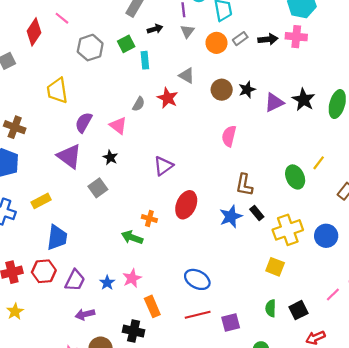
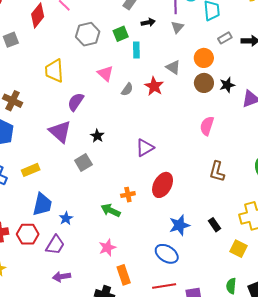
orange circle: (216, 43) -> (204, 58), moved
pink triangle: (118, 126) -> (105, 73), moved
black rectangle: (257, 213) -> (214, 225), moved
blue star: (231, 216) -> (179, 225), moved
orange cross: (149, 219) -> (128, 195), turned -32
blue star: (107, 283) -> (66, 218), moved

